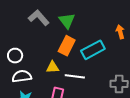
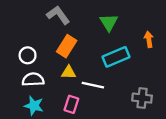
green triangle: (67, 21) -> (109, 22), moved
orange rectangle: (67, 46) -> (67, 46), moved

